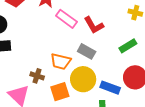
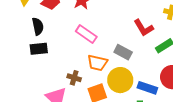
pink rectangle: (66, 19) -> (86, 34), moved
red L-shape: (94, 25) -> (144, 28), moved

